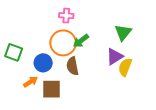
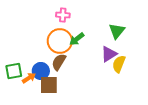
green square: (14, 52) -> (14, 71), moved, turned -30
blue circle: (43, 63) -> (41, 71), moved
brown semicircle: (73, 66) -> (59, 62), moved, turned 42

